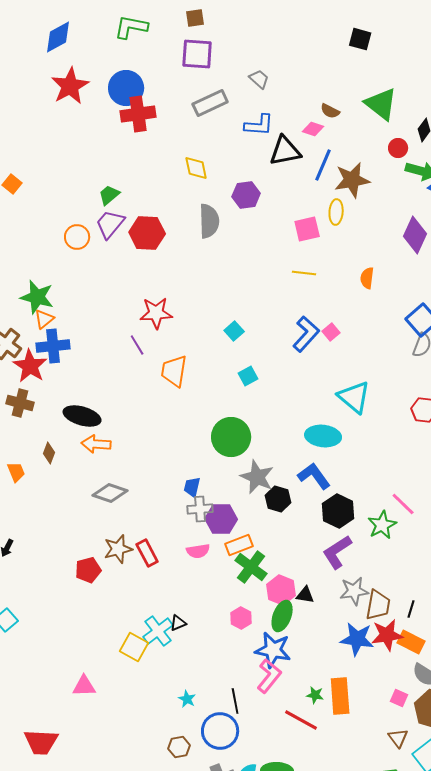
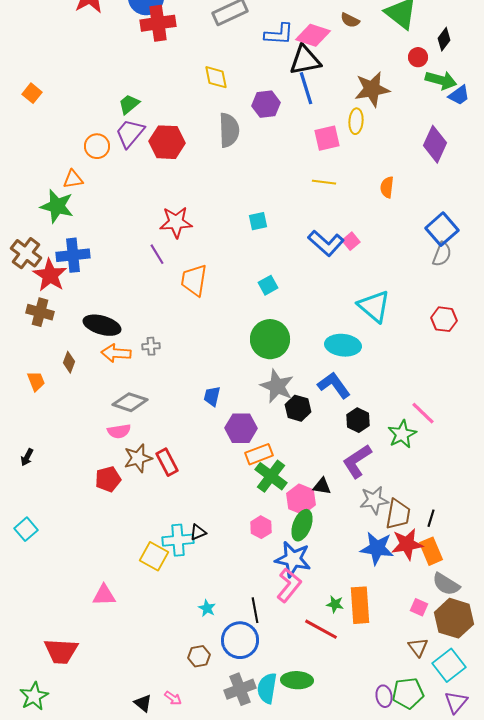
pink diamond: (313, 129) -> (313, 35), moved, size x1.6
blue line: (323, 165) -> (306, 88), moved, turned -40
orange triangle: (44, 319) -> (73, 179), moved, turned 30
cyan square: (234, 331) -> (258, 221), moved, turned 30
blue L-shape: (306, 334) -> (326, 243), turned 90
green circle: (231, 437) -> (270, 339), moved
gray cross: (200, 509) -> (151, 346), moved, size x0.7
black hexagon: (338, 511) -> (358, 420), size x0.7
pink semicircle: (198, 551) -> (119, 431), moved
black triangle: (305, 595) -> (322, 486), moved
cyan cross: (158, 631) -> (178, 540), turned 32
orange rectangle: (411, 642) -> (431, 551), turned 40

